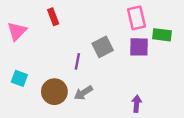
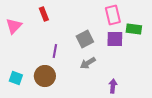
purple line: (77, 61) -> (55, 51), moved
cyan square: (19, 78) -> (16, 78), moved
gray arrow: (83, 93) -> (88, 63), moved

